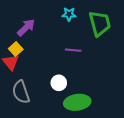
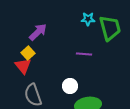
cyan star: (69, 14) -> (88, 19), moved

